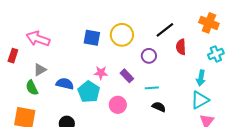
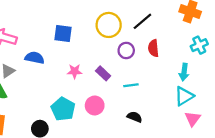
yellow circle: (122, 35) -> (109, 25), moved
red semicircle: (181, 47) -> (153, 48), moved
blue semicircle: (65, 84) -> (35, 58), moved
cyan pentagon: (89, 92) -> (63, 109), moved
black semicircle: (159, 107) -> (135, 117), moved

